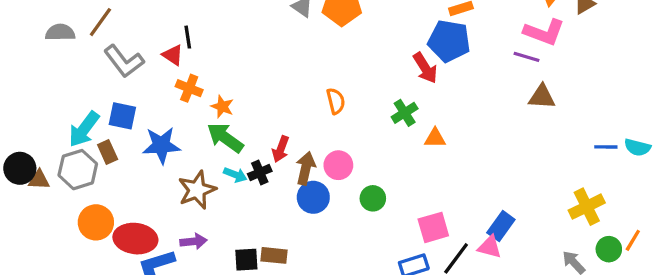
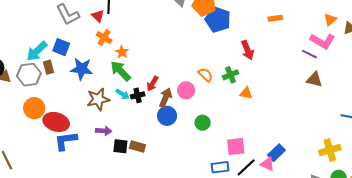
blue pentagon: (449, 41) -> (218, 20), moved
orange semicircle: (336, 101) -> (205, 75), moved, turned -42
pink circle: (338, 165) -> (186, 90), moved
purple arrow: (193, 241) -> (104, 131), moved

